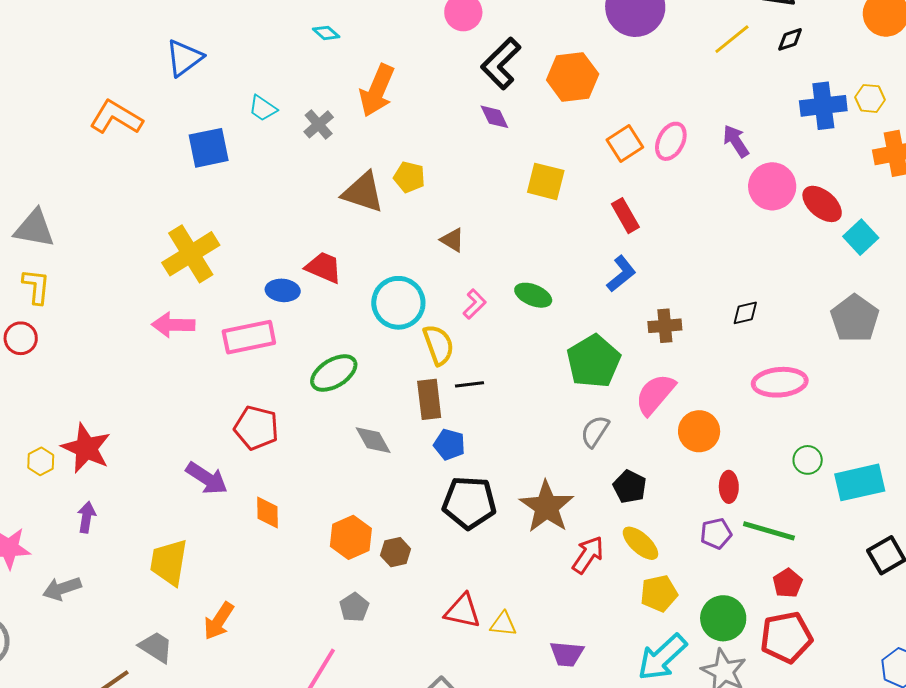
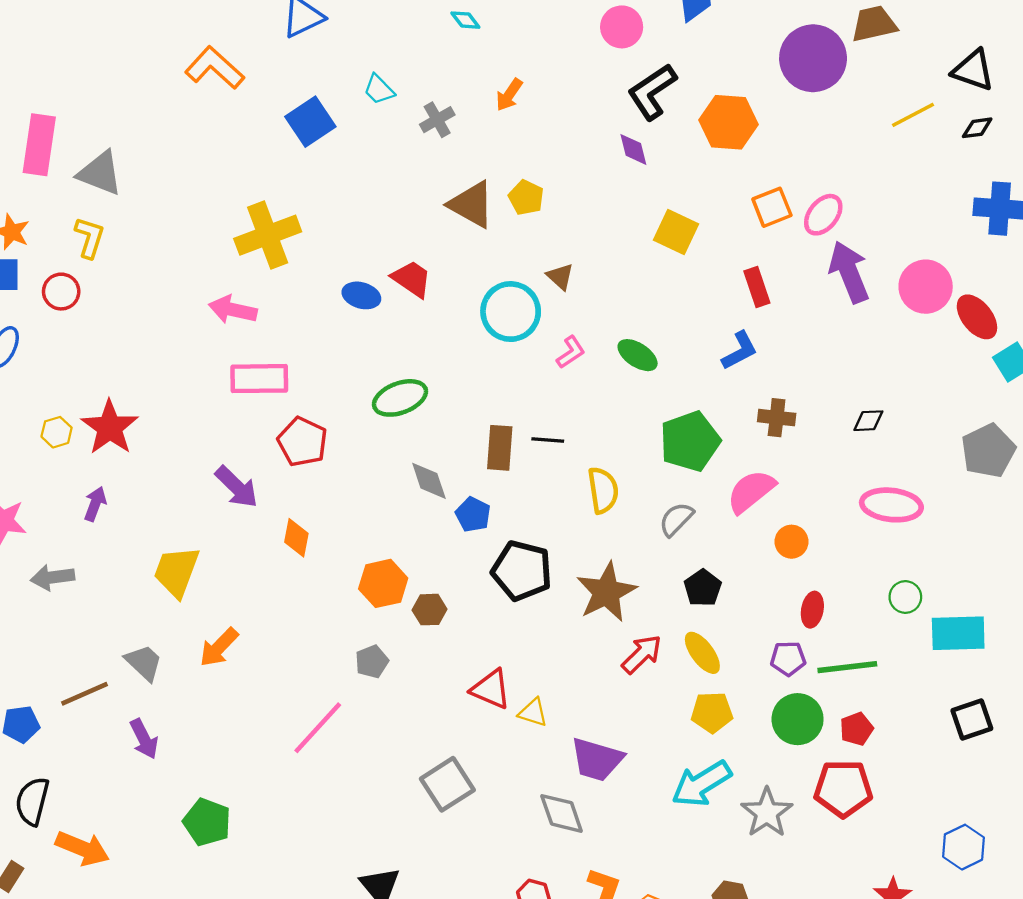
orange arrow: (377, 91) -> (509, 95), size x0.6
purple arrow: (736, 141) -> (849, 272), moved, size x1.6
blue square: (209, 148) -> (310, 122), turned -33
cyan circle: (398, 303) -> (511, 312), moved
pink rectangle: (249, 337) -> (259, 379), moved
yellow semicircle: (439, 345) -> (603, 490), moved
orange circle: (699, 431) -> (792, 542), size x0.7
blue pentagon: (449, 444) -> (473, 515), moved
green line: (769, 531) -> (847, 667), turned -34
green circle: (723, 618) -> (798, 719), moved
purple trapezoid: (567, 654) -> (597, 759), size x1.4

